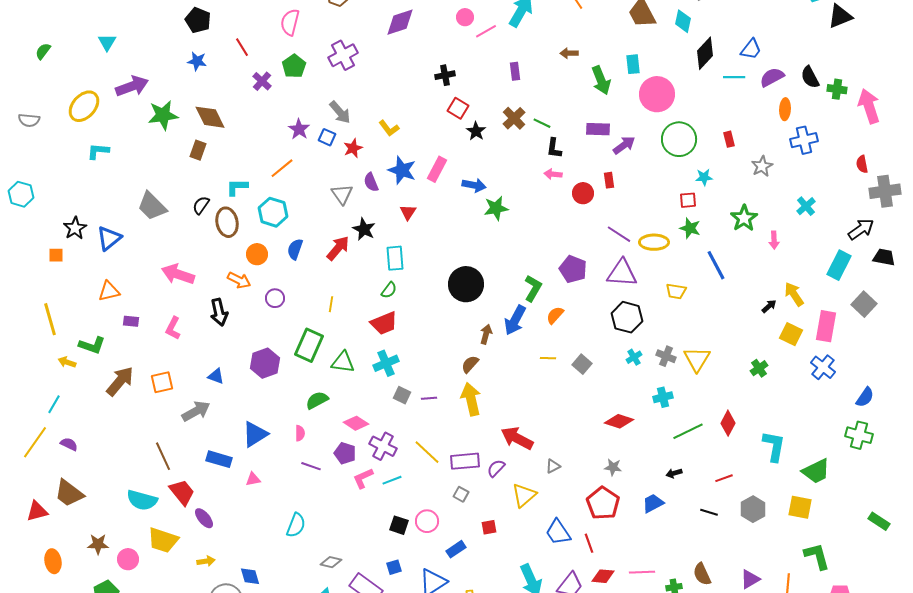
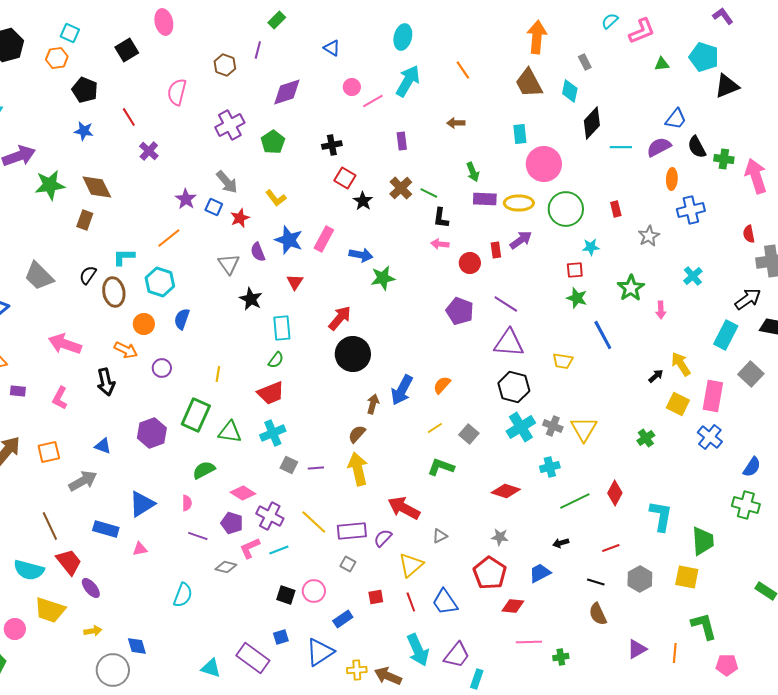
blue trapezoid: (751, 49) -> (676, 119), moved
green pentagon: (294, 66) -> (273, 142), moved
green arrow: (601, 80) -> (473, 172), moved, size x0.7
purple arrow: (624, 145) -> (521, 240), moved
yellow ellipse: (654, 242) -> (519, 203), moved
red arrow: (338, 248) -> (340, 318), moved
purple pentagon: (573, 269) -> (460, 311), moved
green L-shape: (533, 288) -> (441, 467), moved, turned -100
cyan cross: (634, 357) -> (521, 427), size x1.8
yellow line: (548, 358) -> (435, 428), turned -35
green trapezoid: (816, 471) -> (703, 541), turned -68
red line: (589, 543) -> (411, 602), moved
gray diamond: (331, 562) -> (226, 567), moved
brown semicircle: (702, 574) -> (598, 614), moved
red diamond: (603, 576) -> (513, 606), moved

